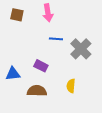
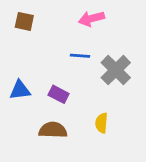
pink arrow: (48, 13) -> (91, 19), moved, turned 84
blue triangle: (13, 74) -> (20, 90), moved

